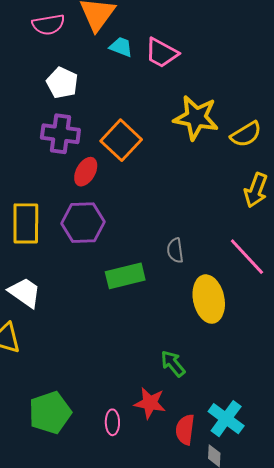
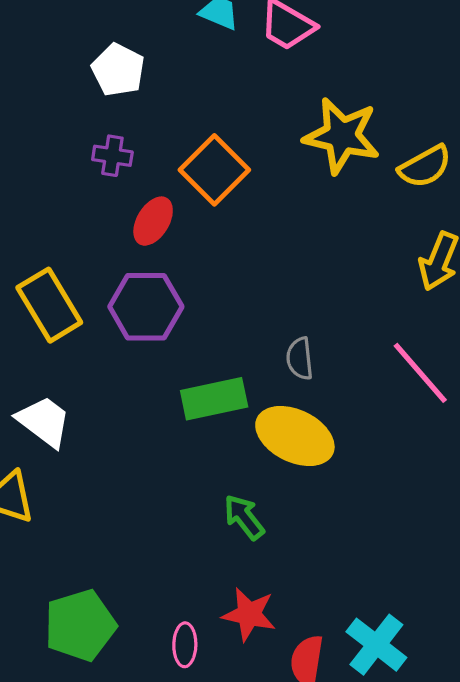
purple cross: (60, 134) -> (112, 156), size x0.6
yellow rectangle: (26, 223) -> (49, 305), turned -33
yellow ellipse: (209, 299) -> (295, 436), moved, turned -54
green arrow: (173, 364) -> (244, 517), moved

